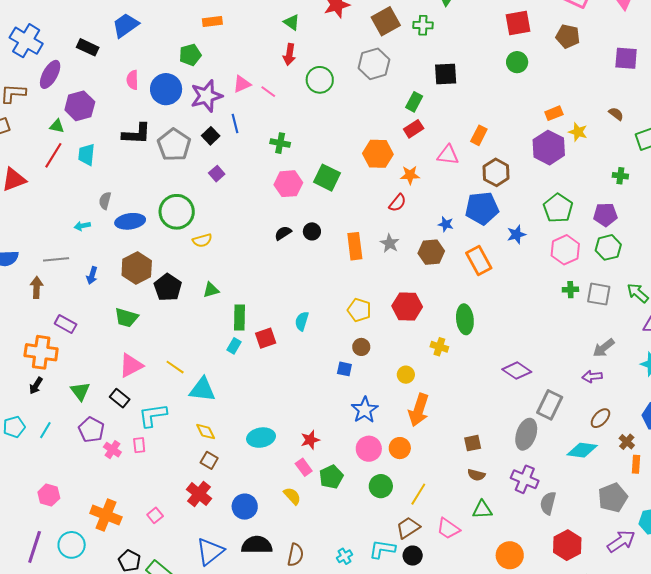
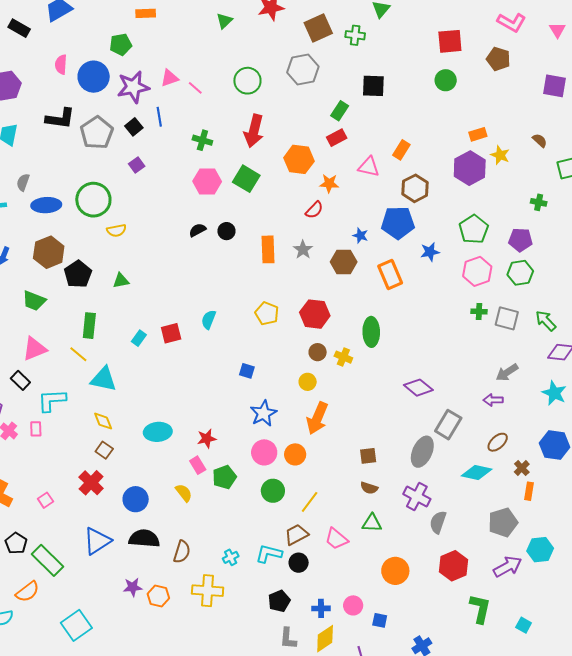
green triangle: (292, 22) -> (224, 21), turned 36
red arrow: (289, 54) -> (254, 131), moved, size x1.5
green rectangle: (239, 318) -> (89, 326), moved
brown circle: (361, 347) -> (318, 352), moved

